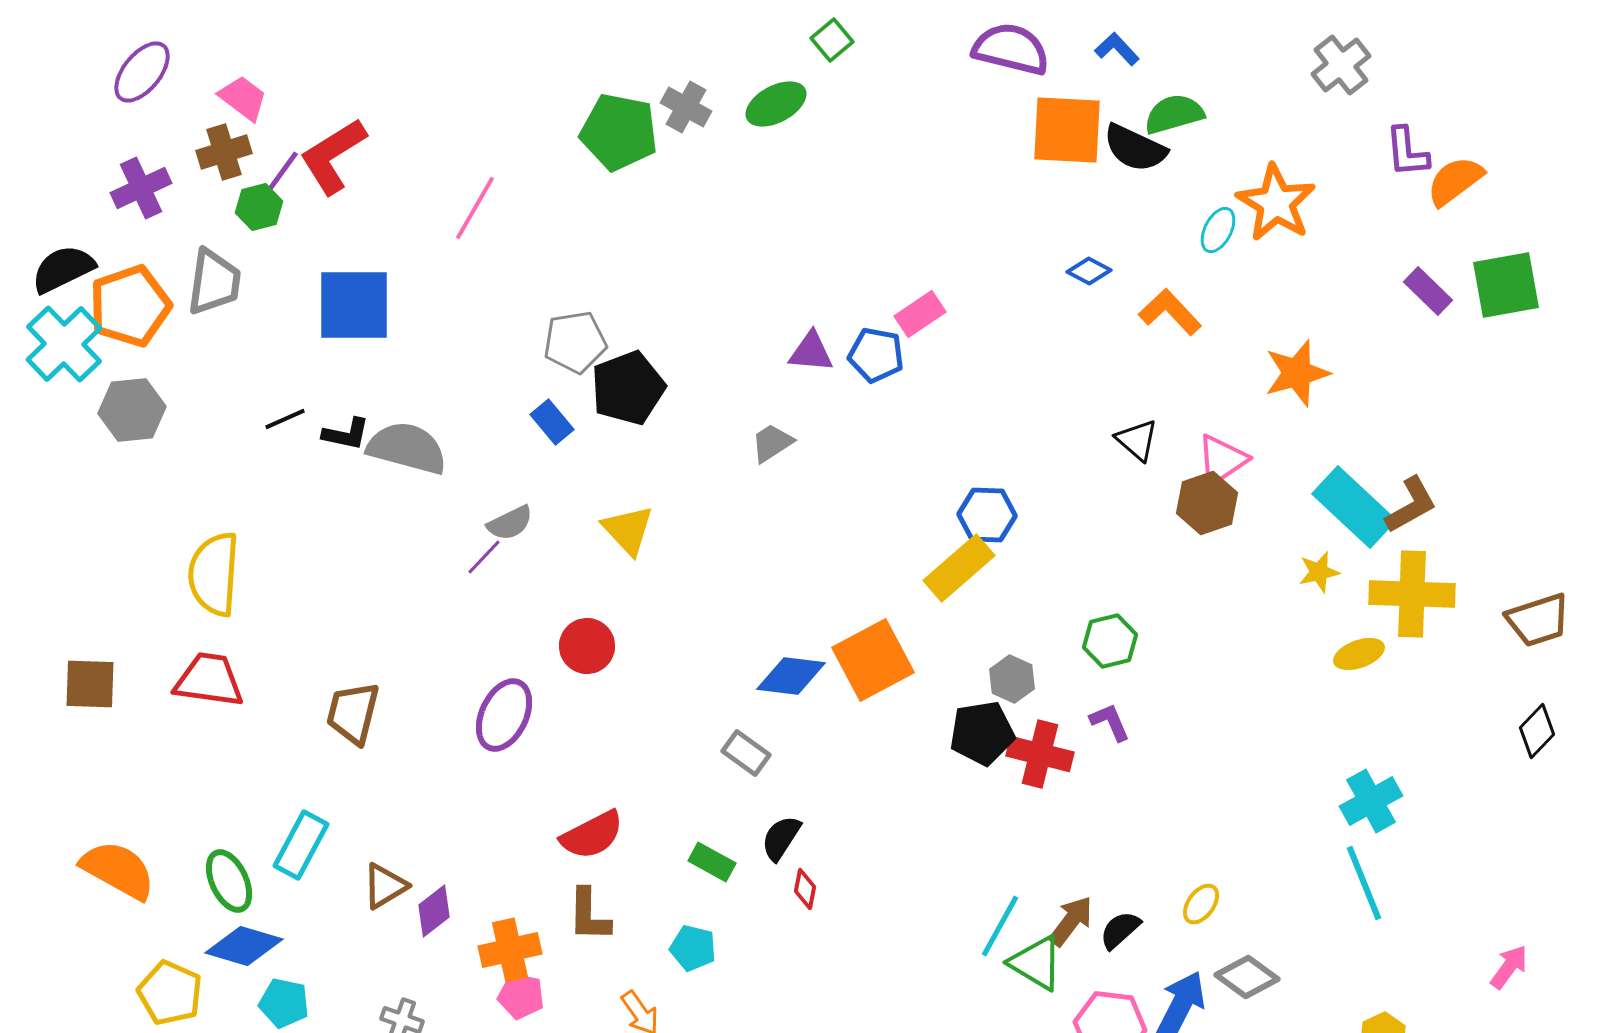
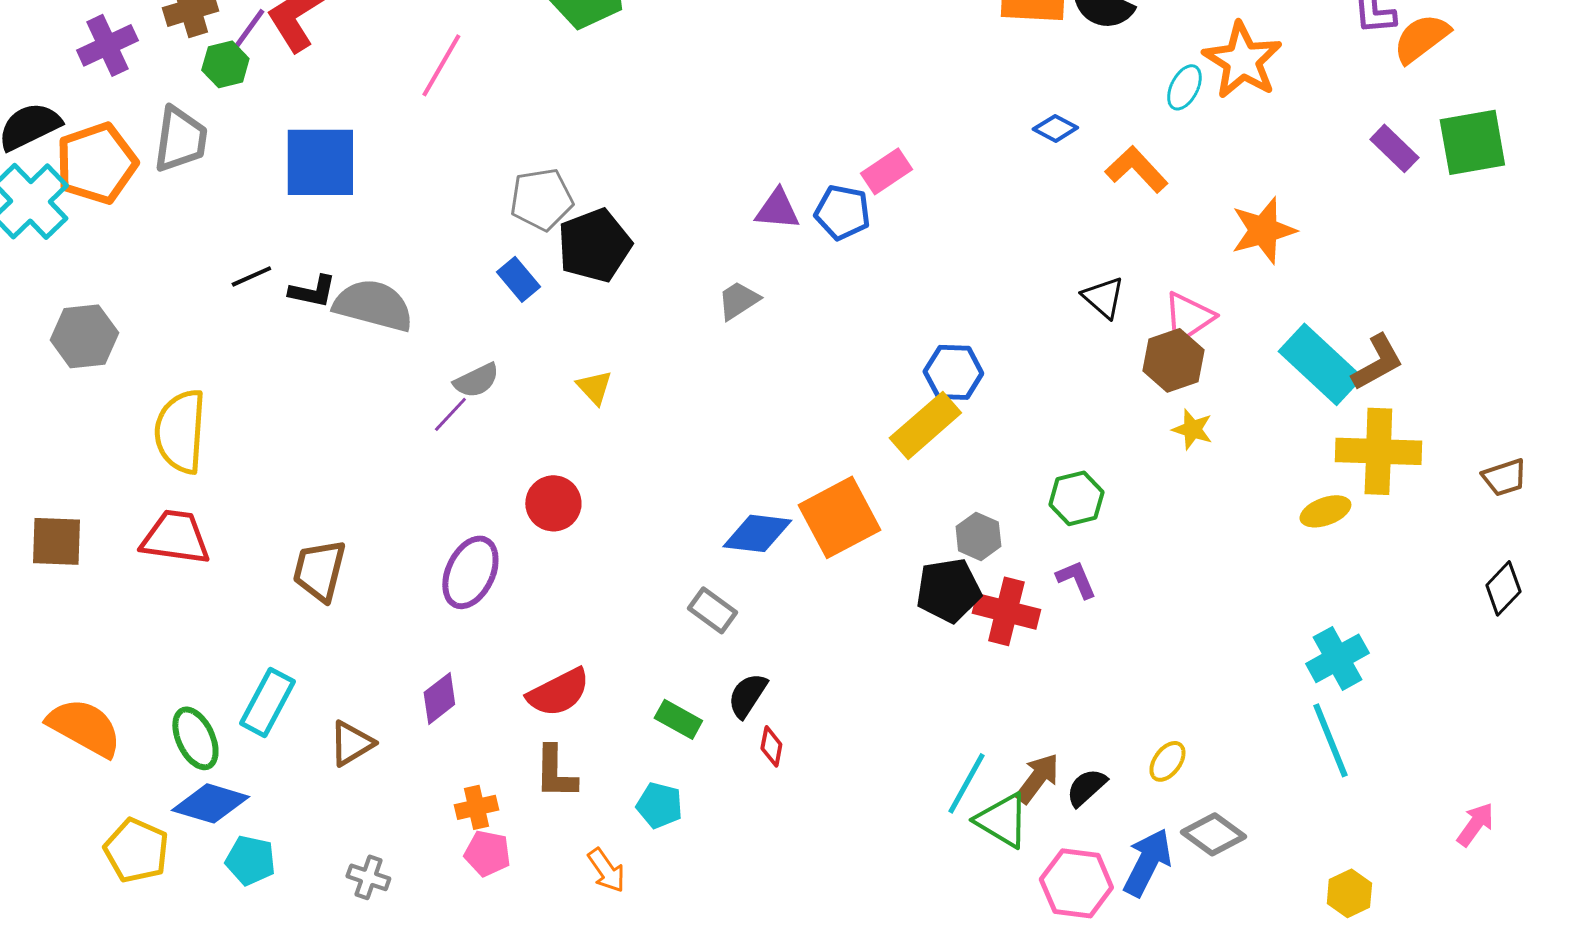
gray hexagon: (132, 410) -> (84, 336), moved
yellow triangle: (628, 530) -> (594, 387), size x0.7
yellow star: (1319, 572) -> (1192, 429), moved, turned 30
brown trapezoid: (1538, 620) -> (1504, 477), size x0.7
purple diamond: (434, 911) -> (439, 698), moved
orange cross: (510, 950) -> (476, 807), size x0.7

